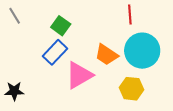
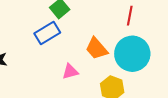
pink triangle: (79, 75) -> (70, 72), moved, size x0.6

